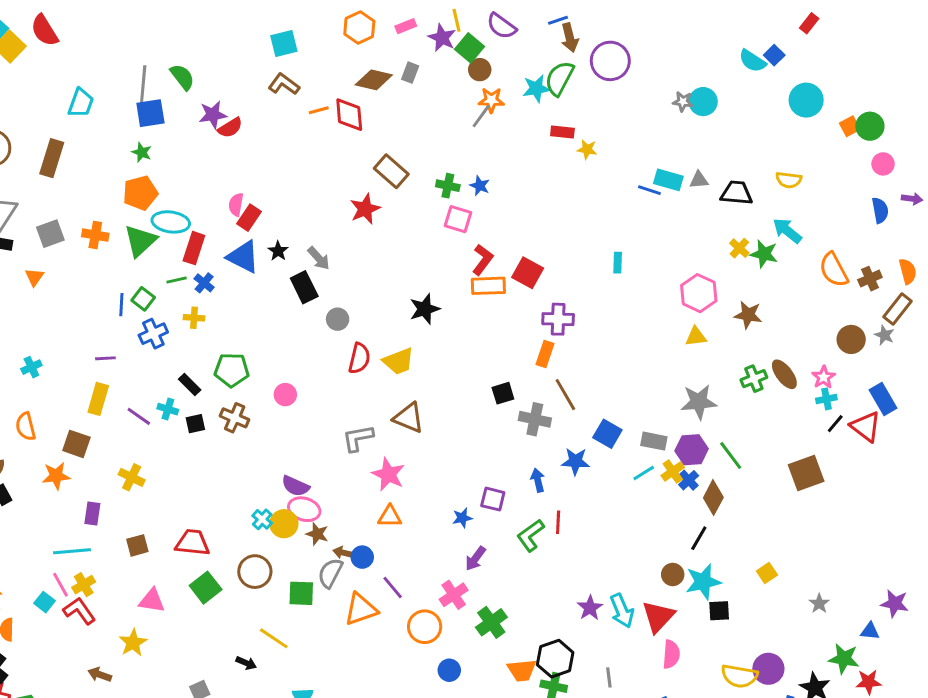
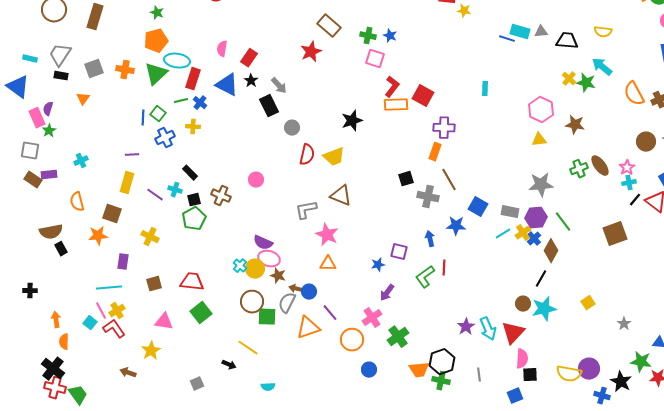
red rectangle: (249, 218) -> (249, 58), moved
green pentagon: (232, 370) -> (194, 219), moved, turned -30
brown circle: (255, 572) -> (252, 302), moved
black square: (719, 611) -> (530, 375), moved

